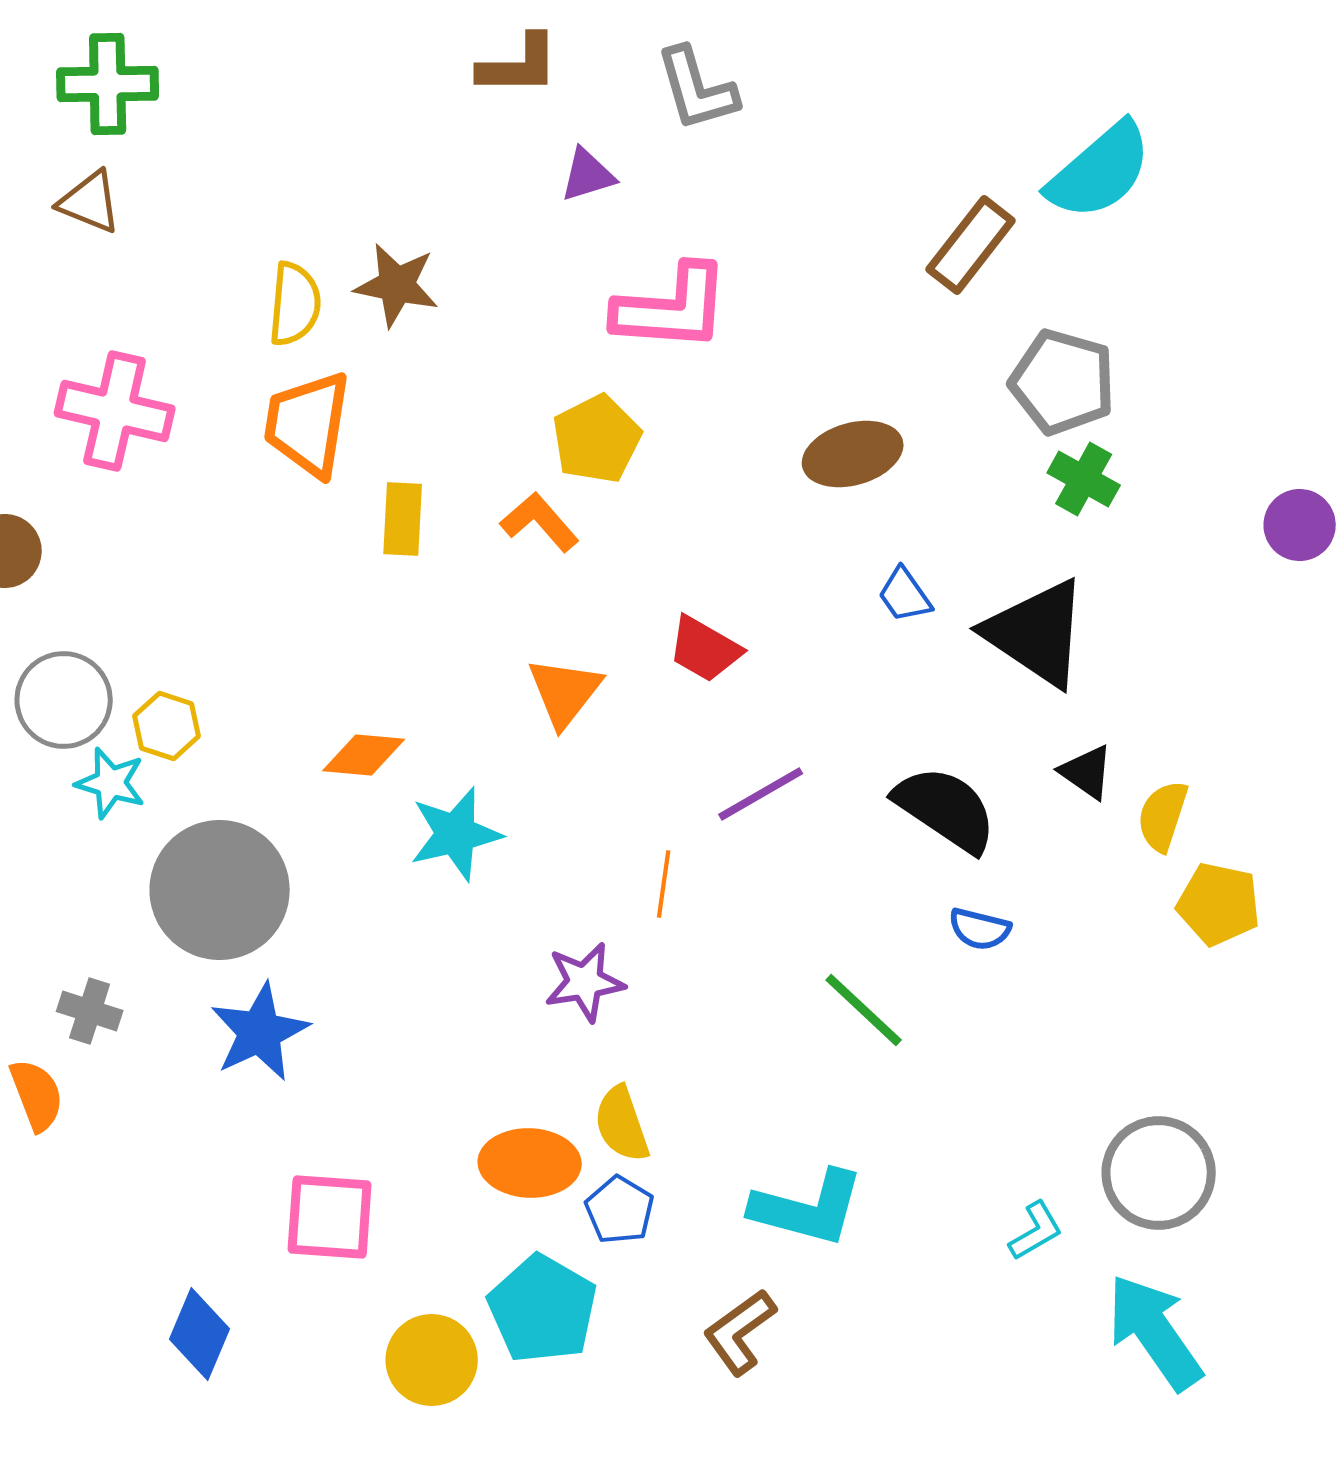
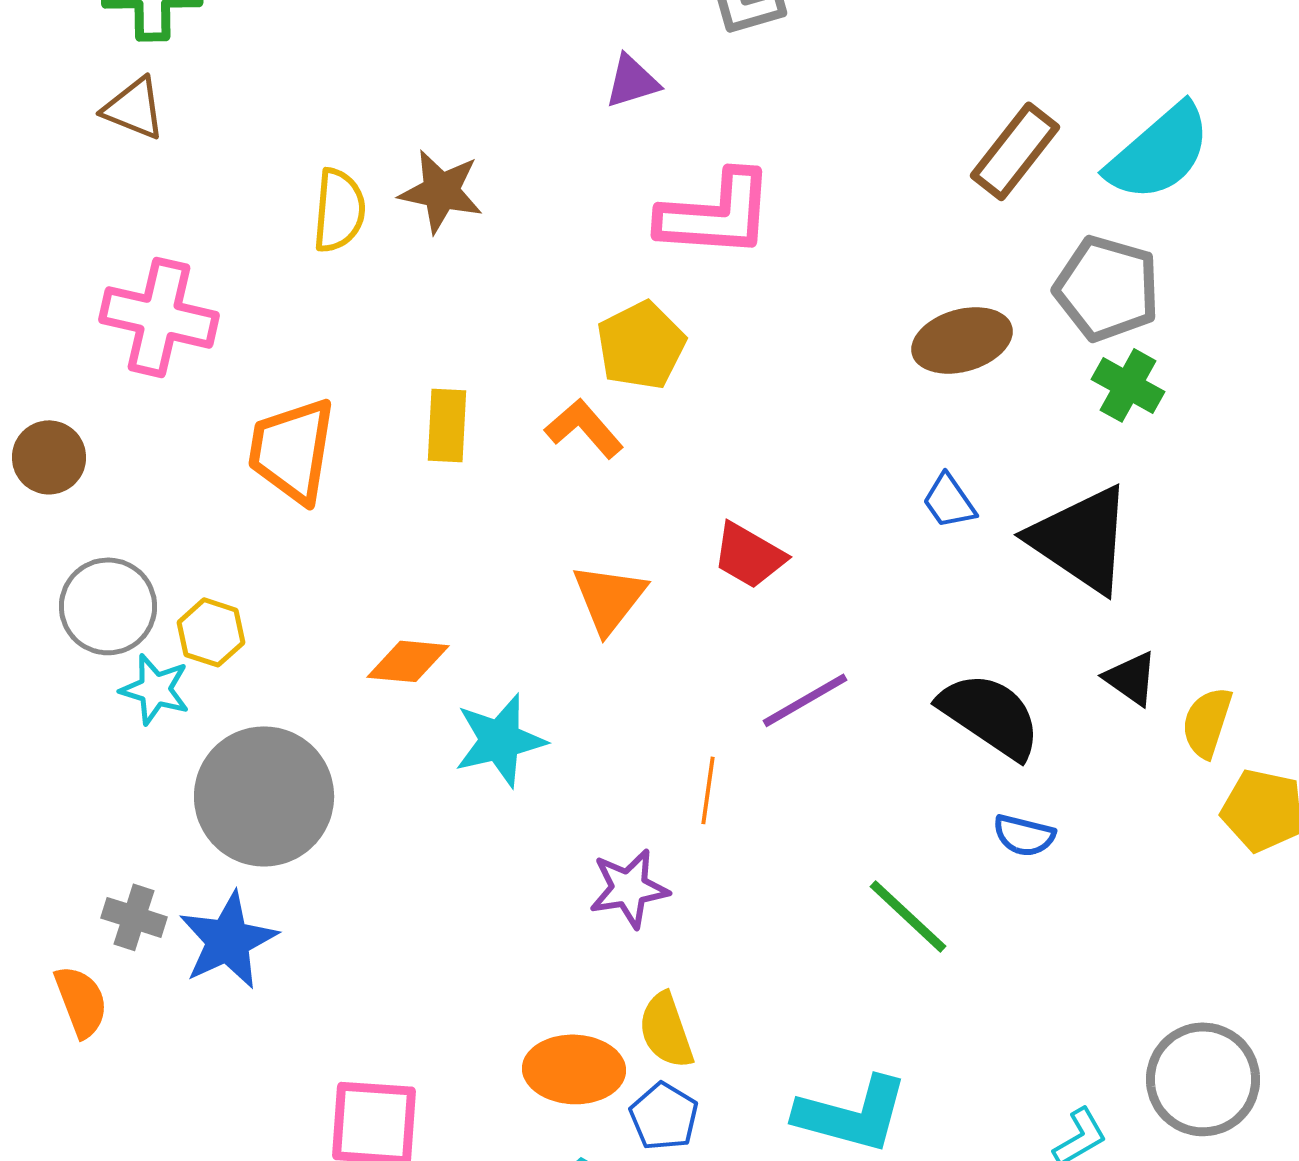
cyan semicircle: (1100, 171) -> (1159, 152), moved
orange trapezoid: (308, 424) -> (292, 450), moved
brown ellipse: (853, 454) -> (962, 340), moved
blue star: (260, 1032) -> (228, 940), moved

